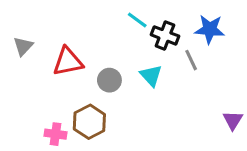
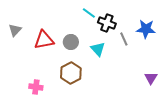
blue star: (210, 29) -> (146, 29), moved
gray circle: (109, 80) -> (71, 42), moved
brown hexagon: (89, 122) -> (71, 73), moved

